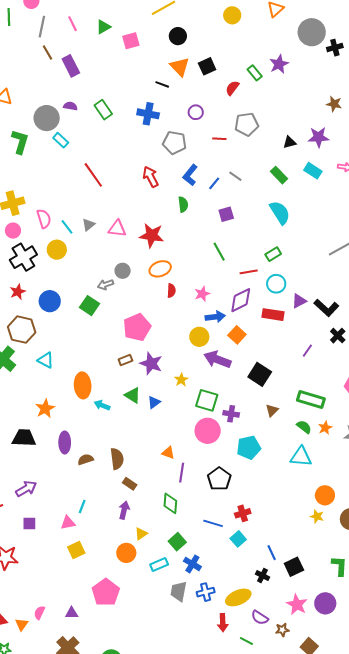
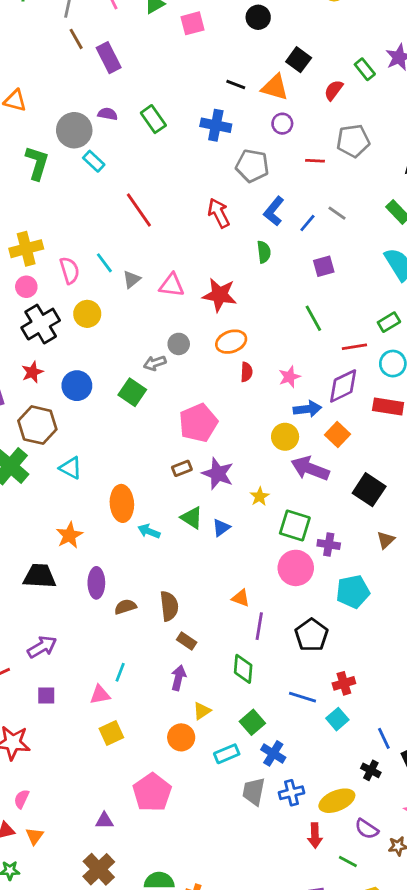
black square: (207, 66) -> (299, 60), turned -30
orange triangle: (180, 67) -> (275, 87), moved, turned -30
cyan line: (67, 227) -> (104, 263), moved
pink semicircle: (39, 613) -> (22, 799), moved

